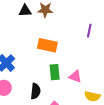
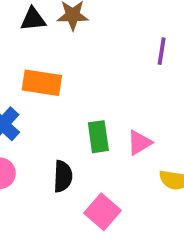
orange rectangle: (47, 45) -> (42, 83), moved
pink triangle: (75, 76) -> (139, 143), turned -48

